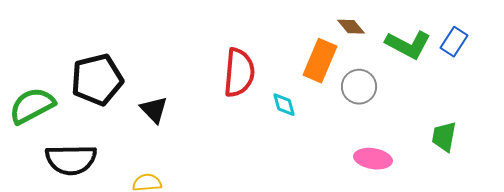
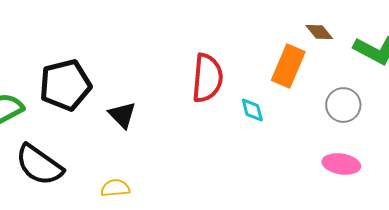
gray circle: (359, 87) -> (343, 105), moved
black semicircle: (71, 160) -> (39, 165), turned 36

